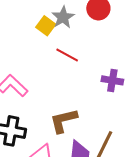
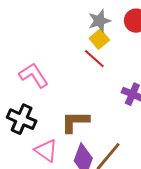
yellow square: (46, 26) -> (99, 39), moved

